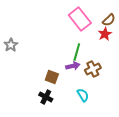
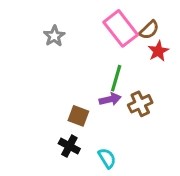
brown semicircle: (109, 20) -> (149, 30), moved
gray star: (11, 45) -> (54, 36), moved
cyan semicircle: (83, 95) -> (107, 158), moved

